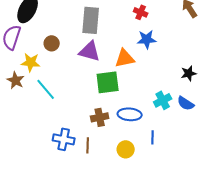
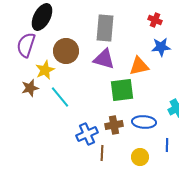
brown circle: (52, 43) -> (66, 51), size x1.6
yellow star: (31, 62) -> (45, 70), turned -30
brown star: (16, 80) -> (30, 88), turned 30
blue cross: (64, 139) -> (87, 134), moved, turned -35

